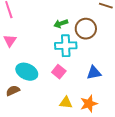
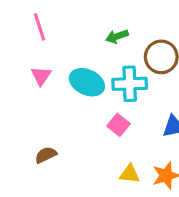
green arrow: (61, 24) -> (117, 36), moved
cyan ellipse: (27, 72) -> (87, 82), moved

